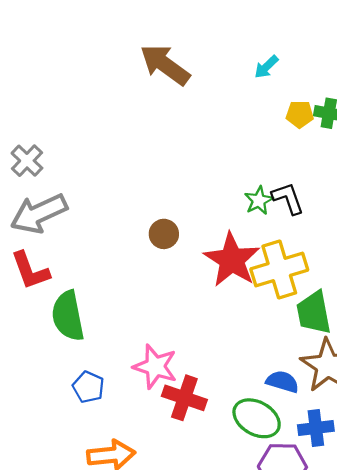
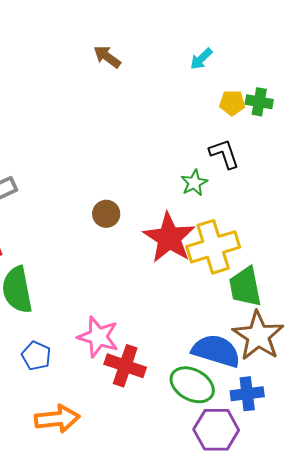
brown arrow: (165, 65) -> (107, 57), size x0.6
black L-shape: (288, 198) -> (224, 154), moved
blue semicircle: (282, 382) -> (216, 351), size x1.6

